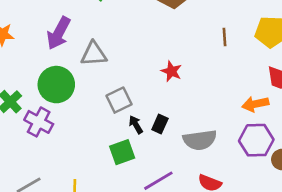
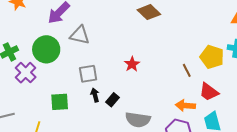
brown line: (225, 37) -> (187, 70), moved, turned -40
green square: (122, 152) -> (60, 102), moved

